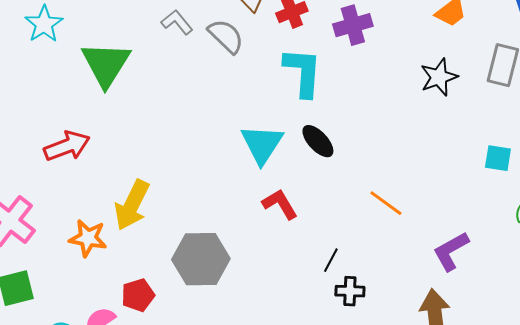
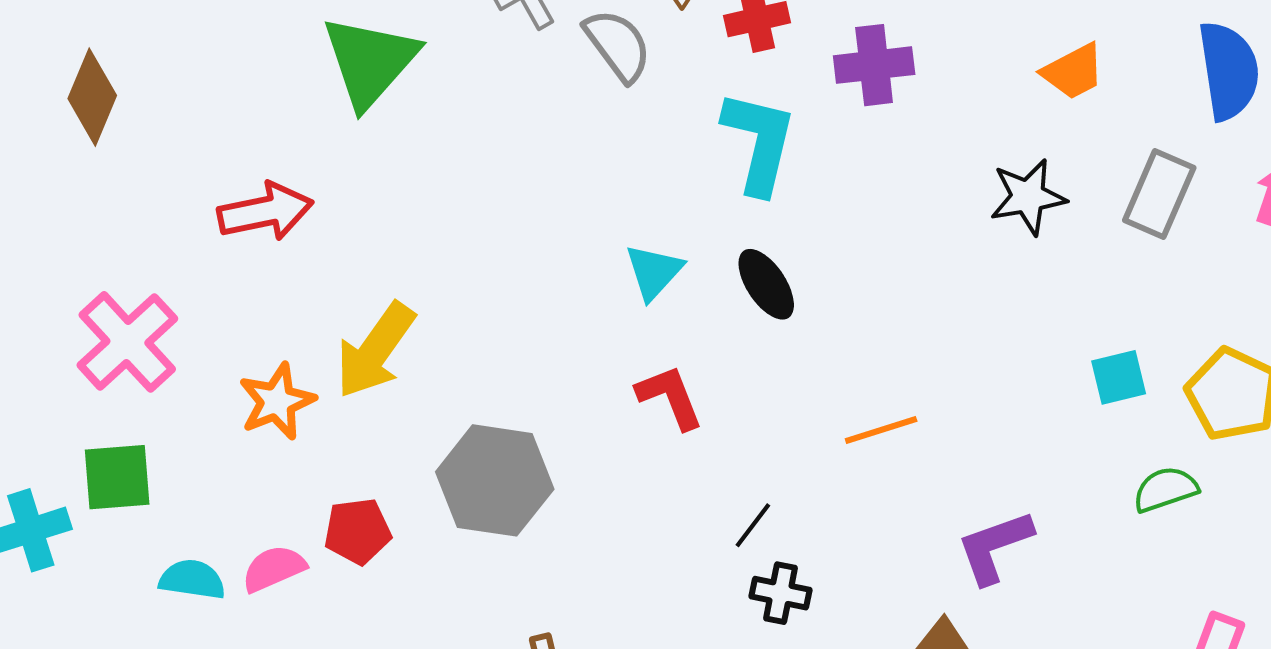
cyan triangle: (262, 144) -> (654, 272), size x0.7
cyan square: (498, 158) -> (1119, 377), turned -32
orange line: (386, 203) -> (881, 430), turned -63
orange star: (88, 238) -> (277, 401), turned 30

